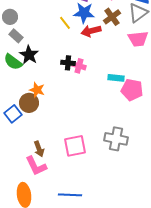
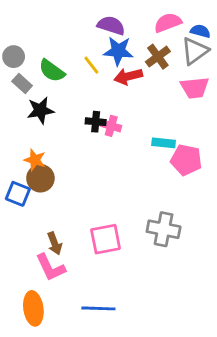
black star: (29, 55) -> (40, 110), turned 30
green semicircle: (13, 62) -> (52, 71), moved
orange star: (37, 90) -> (35, 160), moved
blue square: (13, 114) -> (18, 194), turned -30

